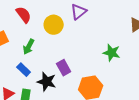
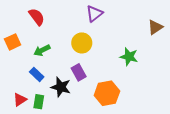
yellow circle: (54, 25) -> (82, 43), moved
green arrow: (29, 47) -> (42, 50), turned 35

